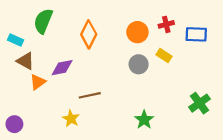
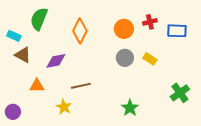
yellow rectangle: (164, 55) -> (150, 59), moved
orange triangle: (38, 82) -> (37, 86), moved, turned 35

